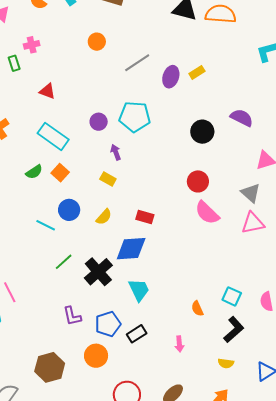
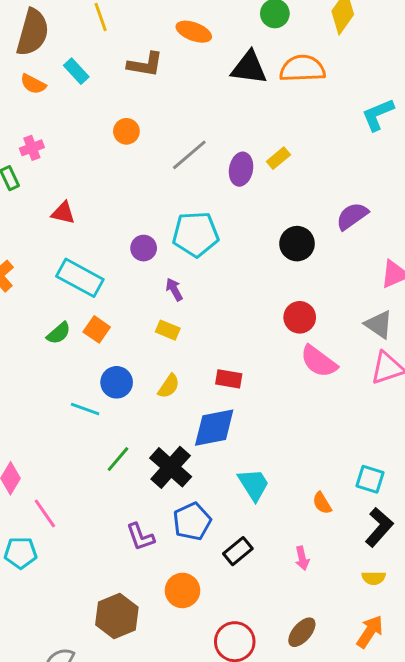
purple semicircle: (242, 118) -> (352, 216), turned -55
cyan trapezoid: (139, 290) -> (254, 484), moved
blue pentagon: (108, 324) -> (192, 521), moved

